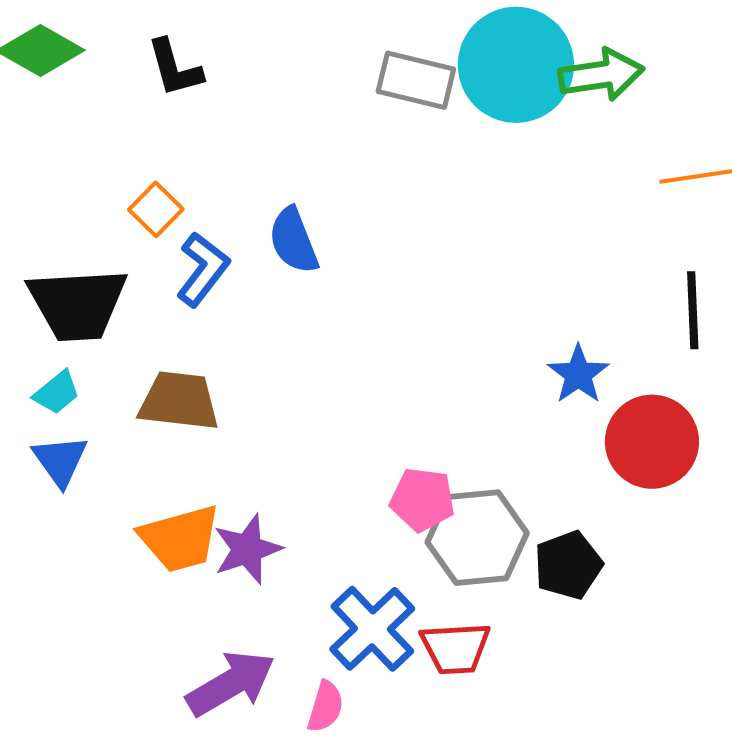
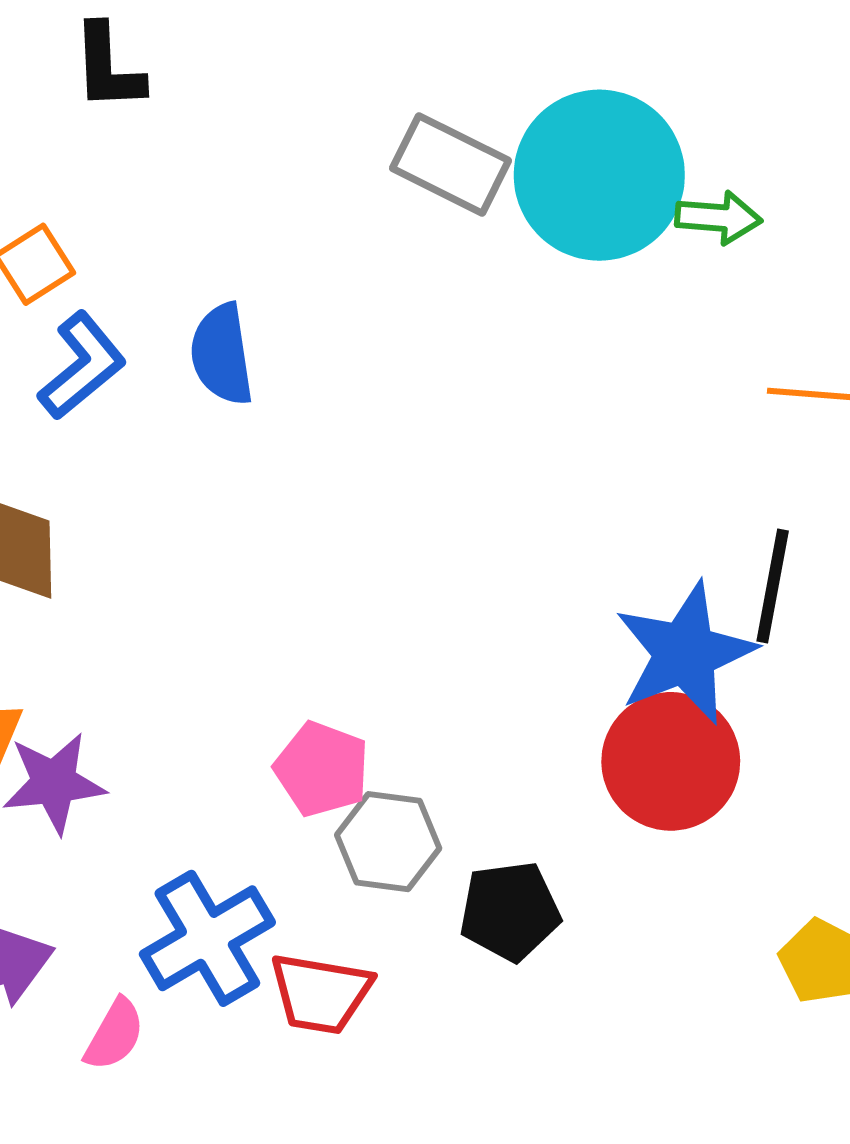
green arrow: (601, 75) -> (719, 218), size x0.7
blue star: (578, 374) -> (685, 653), moved, size x1.6
gray hexagon: (477, 538) -> (388, 842), size x0.7

